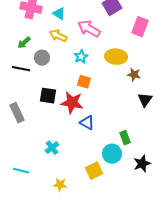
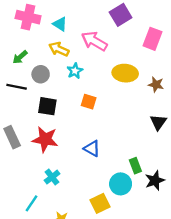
cyan star: (81, 57) -> (75, 71), moved
brown star: (134, 75) -> (156, 85), moved
black square: (48, 96) -> (47, 106), moved
red star: (72, 103) -> (45, 139), moved
black star: (142, 164) -> (155, 180), moved
cyan line: (21, 171) -> (31, 203), moved, turned -70

